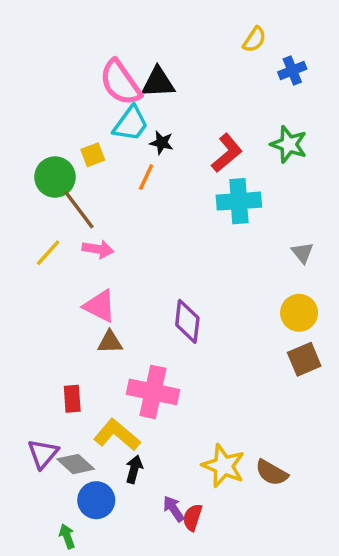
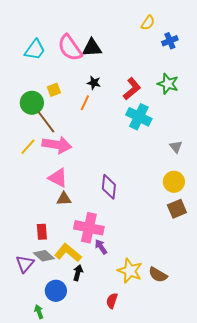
cyan trapezoid: (131, 124) -> (35, 50), moved
cyan cross: (239, 201) -> (139, 117), turned 30
pink arrow: (98, 249) -> (57, 145), size x1.6
gray diamond: (76, 464) -> (44, 256), moved
purple arrow: (174, 509) -> (101, 247), moved

